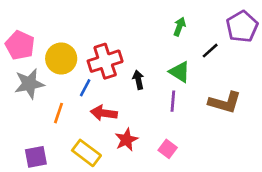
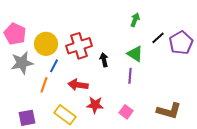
purple pentagon: (242, 27) -> (181, 43), moved
blue line: (85, 88) -> (54, 66), moved
brown L-shape: (225, 102) -> (169, 111), moved
red star: (126, 140) -> (95, 105), turned 30

